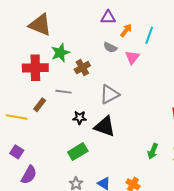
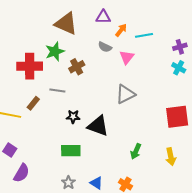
brown triangle: (40, 25) -> (66, 24), moved
cyan line: (149, 35) -> (144, 35), turned 60
gray triangle: (109, 94) -> (125, 94), moved
green arrow: (153, 151) -> (136, 151), moved
green rectangle: (78, 152) -> (71, 151), turned 30

